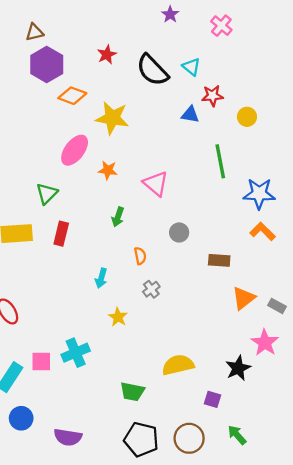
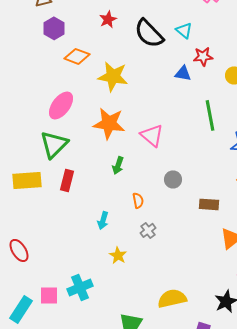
purple hexagon: (47, 65) -> (54, 28), size x0.7
pink ellipse: (75, 150) -> (61, 105), moved
orange star: (108, 170) -> (109, 123), size x1.8
green triangle: (47, 194) -> (54, 144), size x1.4

